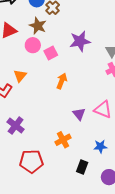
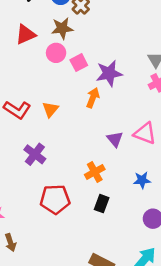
brown star: (38, 26) -> (62, 28), turned -30
purple star: (80, 41) -> (109, 73), moved
orange triangle: (20, 76) -> (50, 109), moved
black rectangle: (82, 167) -> (102, 204), moved

